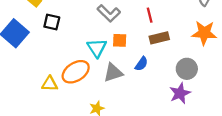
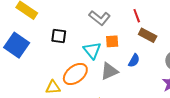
black square: (52, 22) -> (59, 36), moved
brown rectangle: (159, 38) -> (148, 35), turned 48

